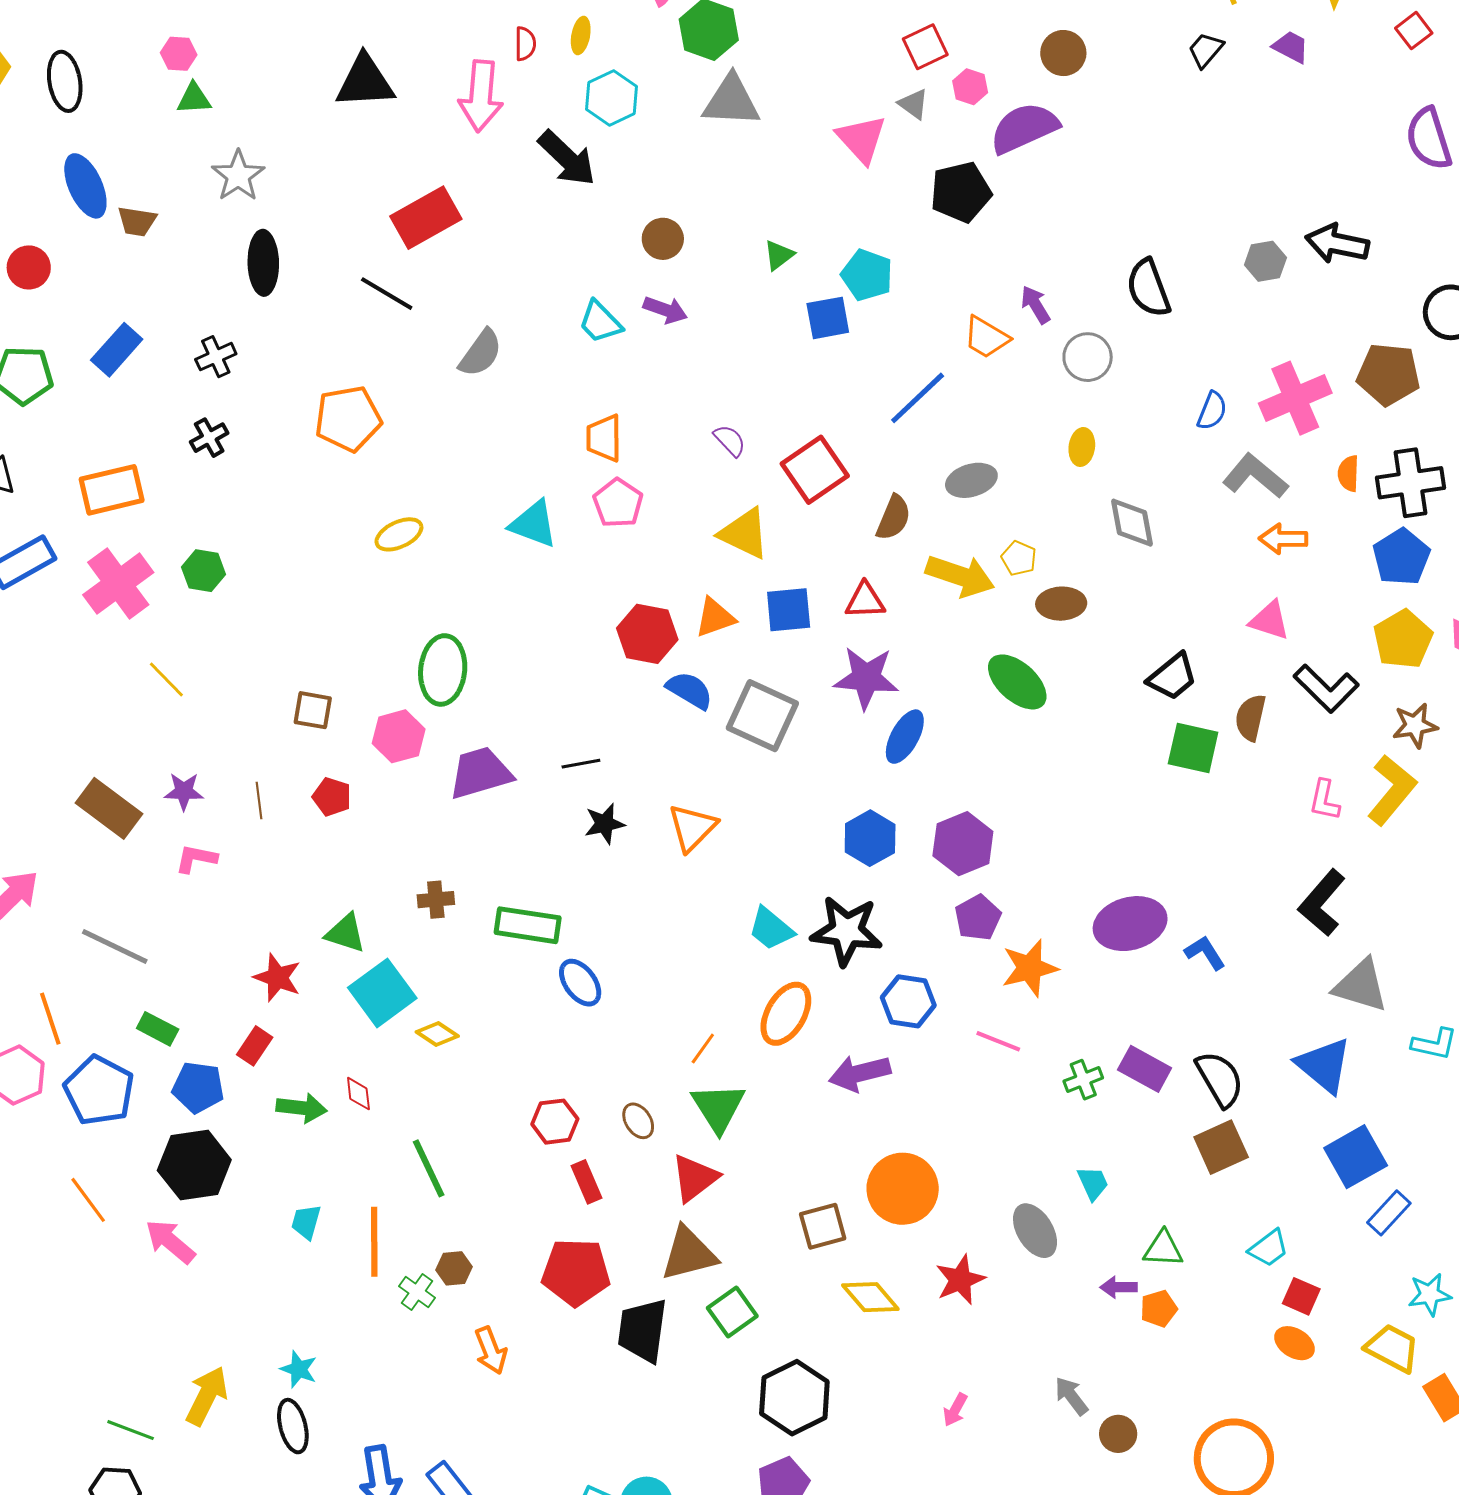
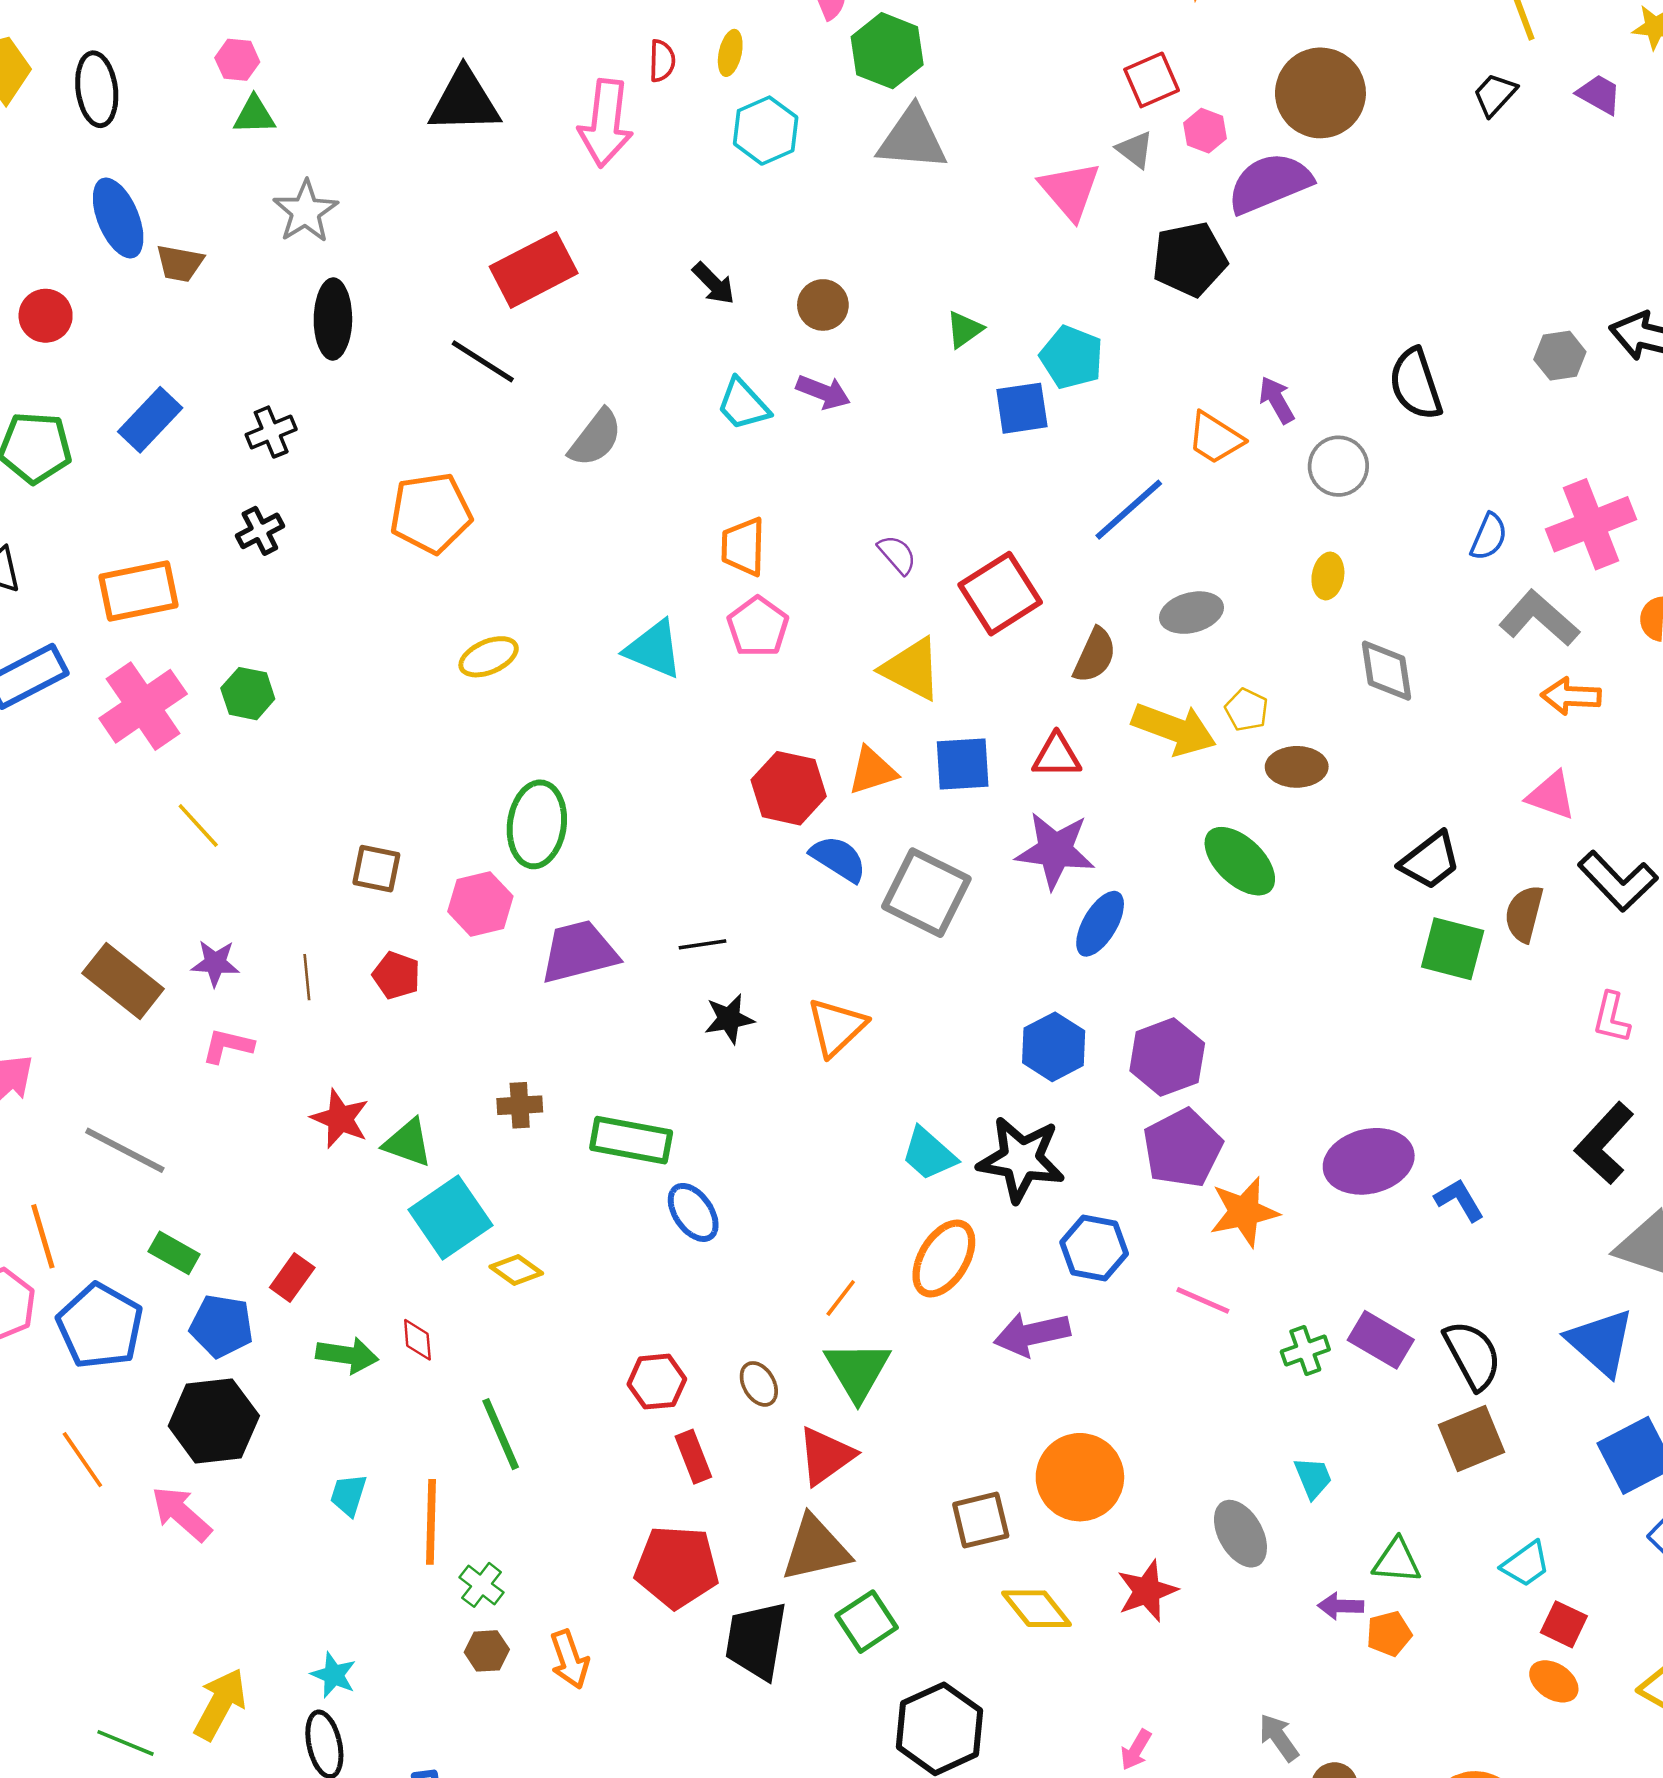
brown circle: (1063, 53) -> (1320, 93), size x1.6
black arrow: (567, 158) -> (714, 283), moved, size x0.6
purple pentagon: (978, 918) -> (1183, 1148), size x1.4
red star: (277, 978) -> (340, 1119), moved
brown hexagon: (454, 1268) -> (487, 1651), moved

